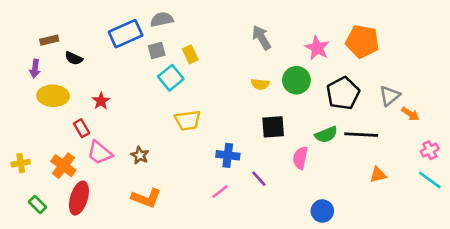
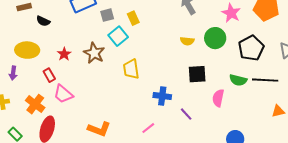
purple arrow: (35, 69) -> (13, 73), moved
yellow trapezoid: (188, 120) -> (131, 69), turned 90
green semicircle: (326, 135) -> (238, 80), turned 36
brown star: (140, 155) -> (94, 53), moved, size x1.5
pink line: (220, 192) -> (148, 128), moved

